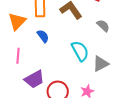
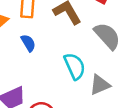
gray semicircle: (103, 26) -> (107, 36), size x1.6

